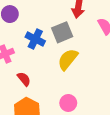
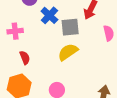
blue cross: (35, 39) -> (49, 15), moved

